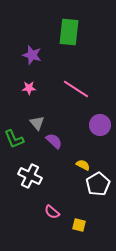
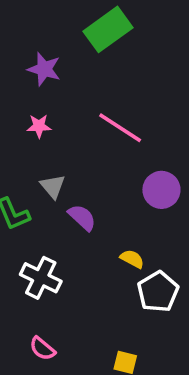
green rectangle: (69, 32) -> (108, 29), turned 48
pink semicircle: (52, 212) -> (42, 349), moved

